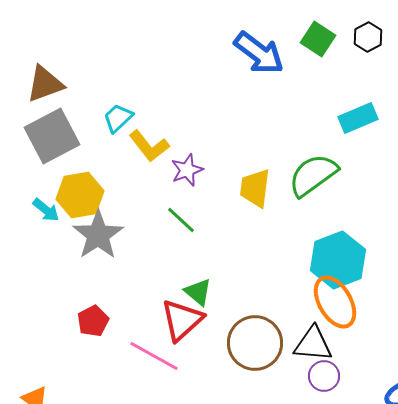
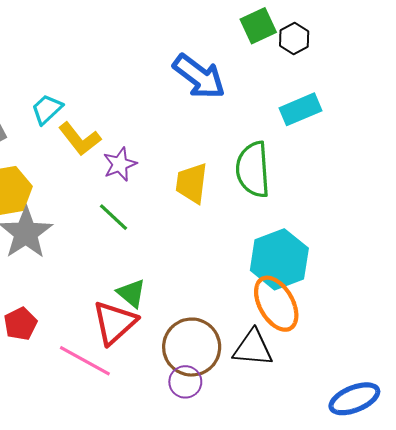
black hexagon: (368, 37) -> (294, 38), moved
green square: (318, 39) -> (258, 26), turned 32
blue arrow: (259, 53) -> (199, 77), moved
green semicircle: (313, 175) -> (253, 170), turned -58
purple circle: (324, 376) -> (185, 382), moved

